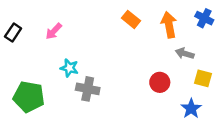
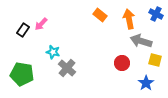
black rectangle: (13, 33) -> (23, 30), moved
gray arrow: (185, 54) -> (141, 41), size x1.5
gray cross: (88, 89) -> (67, 68), turned 30

